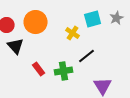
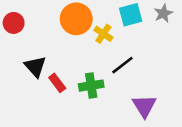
orange circle: (36, 22) -> (76, 19), moved
black triangle: (16, 46) -> (35, 66), moved

